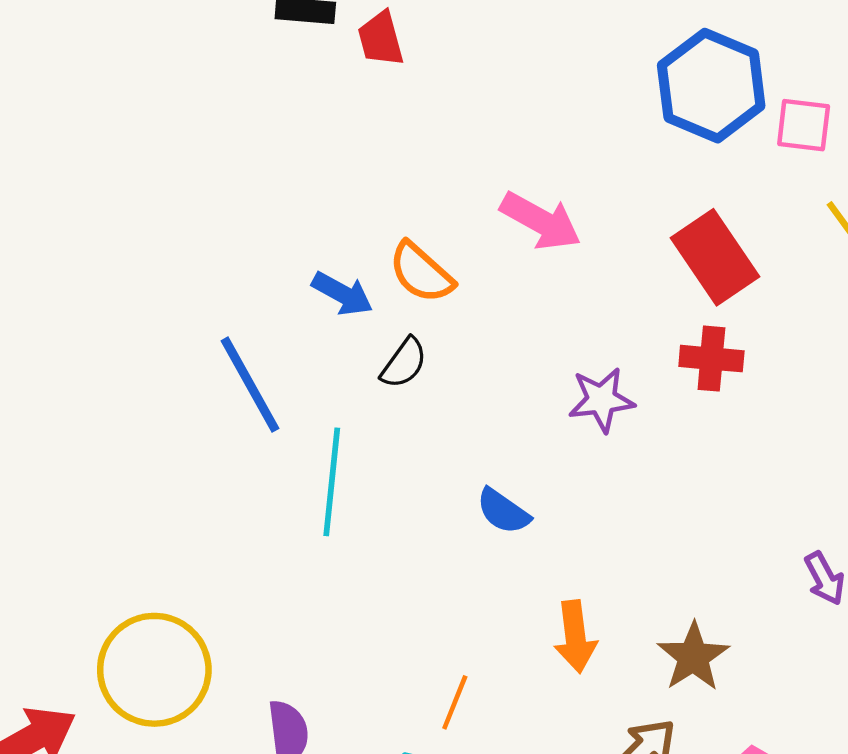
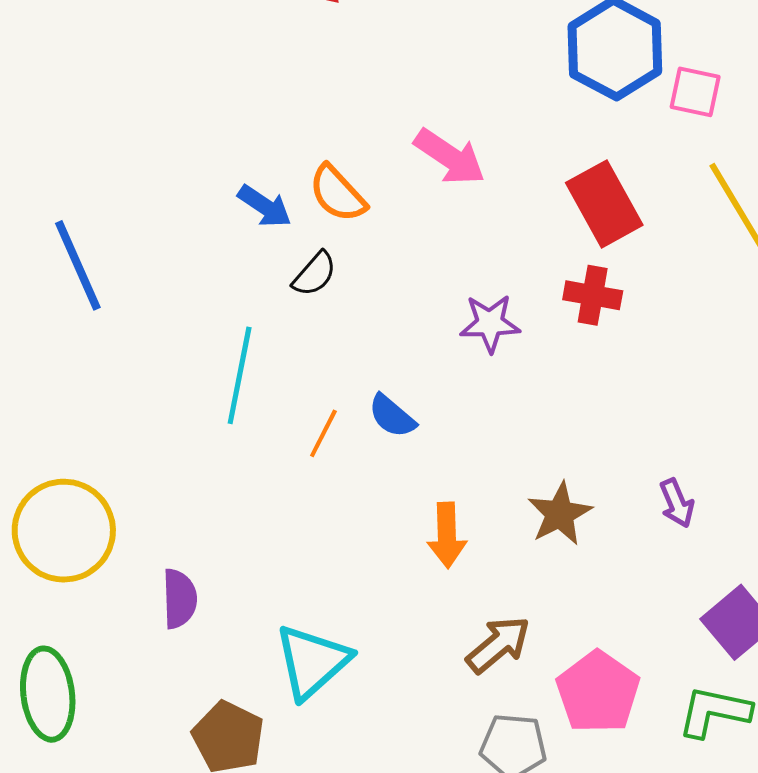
blue line: (250, 385) -> (78, 265), moved
brown star: (693, 657) -> (560, 514), moved
orange line: (455, 702) -> (323, 433), moved

